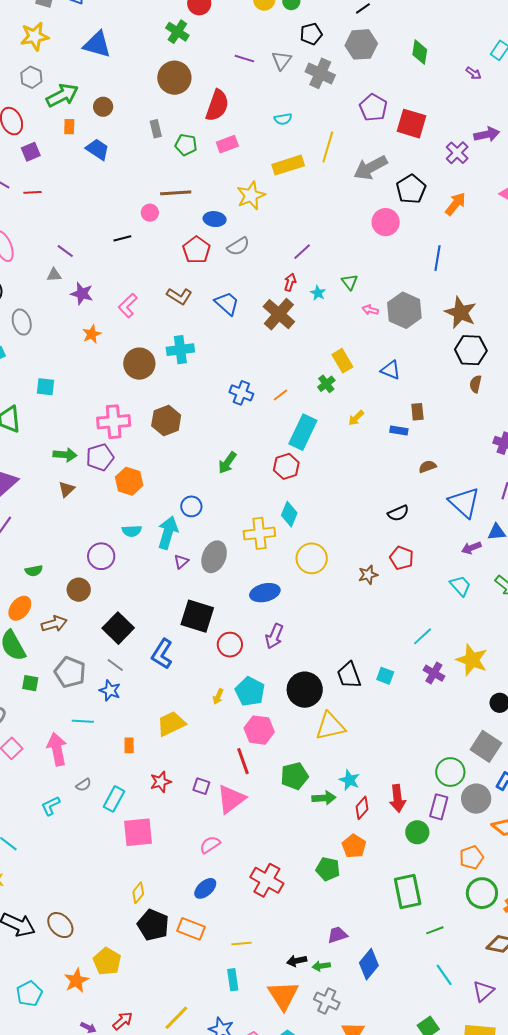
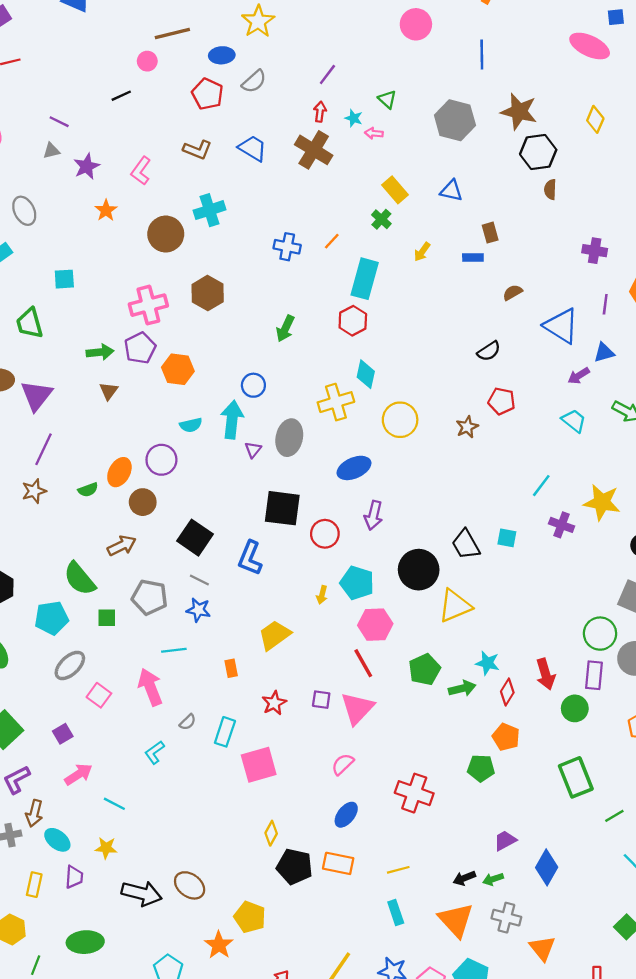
purple star: (82, 294) -> (87, 166), turned -30
pink arrow: (370, 310) -> (374, 133), moved
orange ellipse: (20, 608) -> (119, 472), moved

